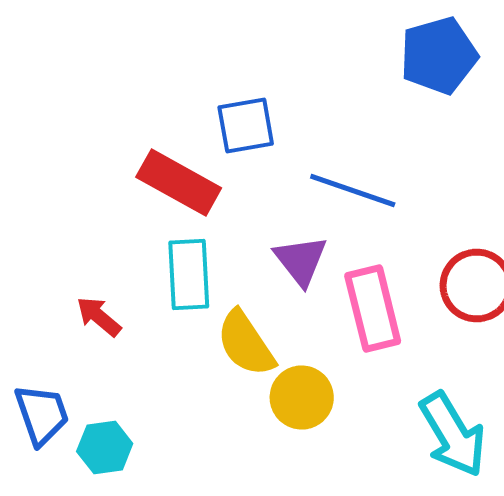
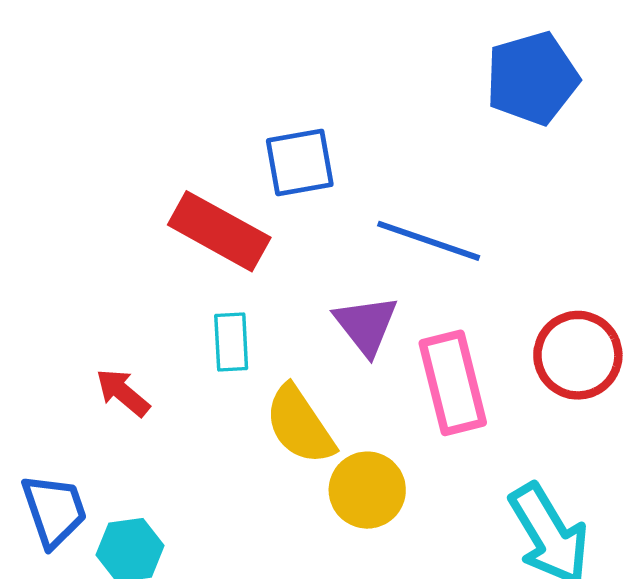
cyan rectangle: (189, 274) -> (231, 342), size x0.7

